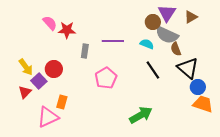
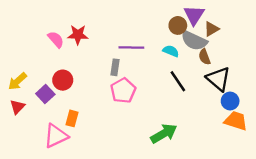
brown triangle: (191, 17) -> (211, 29), moved
pink semicircle: (50, 23) -> (56, 39), moved
gray rectangle: (85, 51) -> (115, 67), moved
yellow arrow: (26, 67) -> (17, 81), moved, turned 84
red triangle: (25, 92) -> (17, 107), moved

